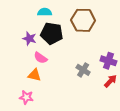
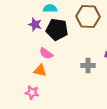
purple star: (29, 39) -> (35, 24), moved
gray cross: (83, 70) -> (88, 65), turned -32

